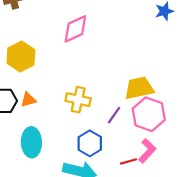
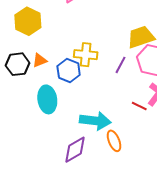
blue hexagon: (90, 143) -> (69, 71), moved
red line: (129, 161) -> (139, 106), turned 49

